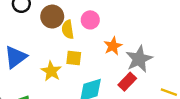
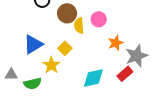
yellow square: (74, 58) -> (65, 48), moved, turned 32
yellow star: (51, 71) -> (51, 65), moved

